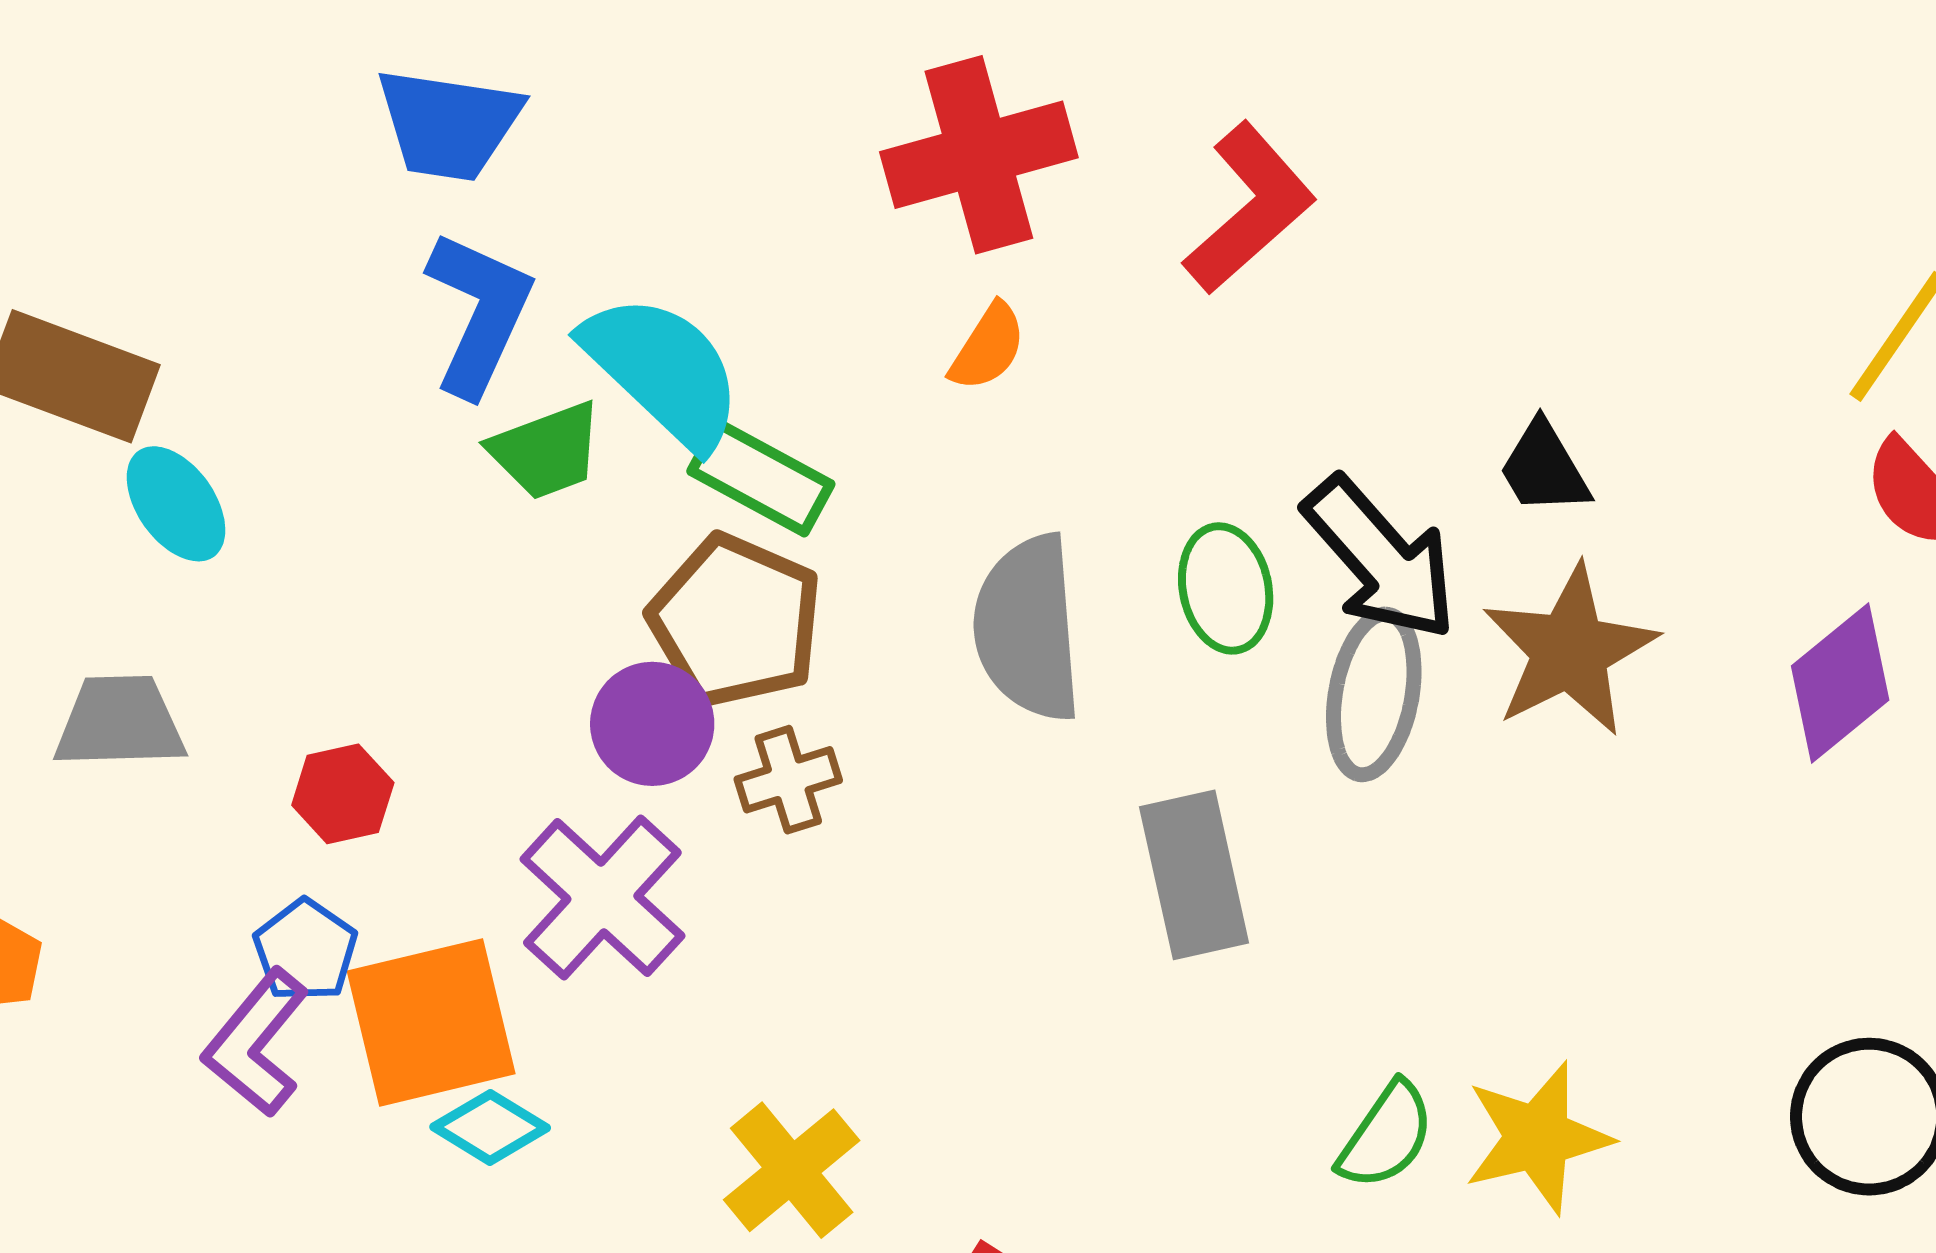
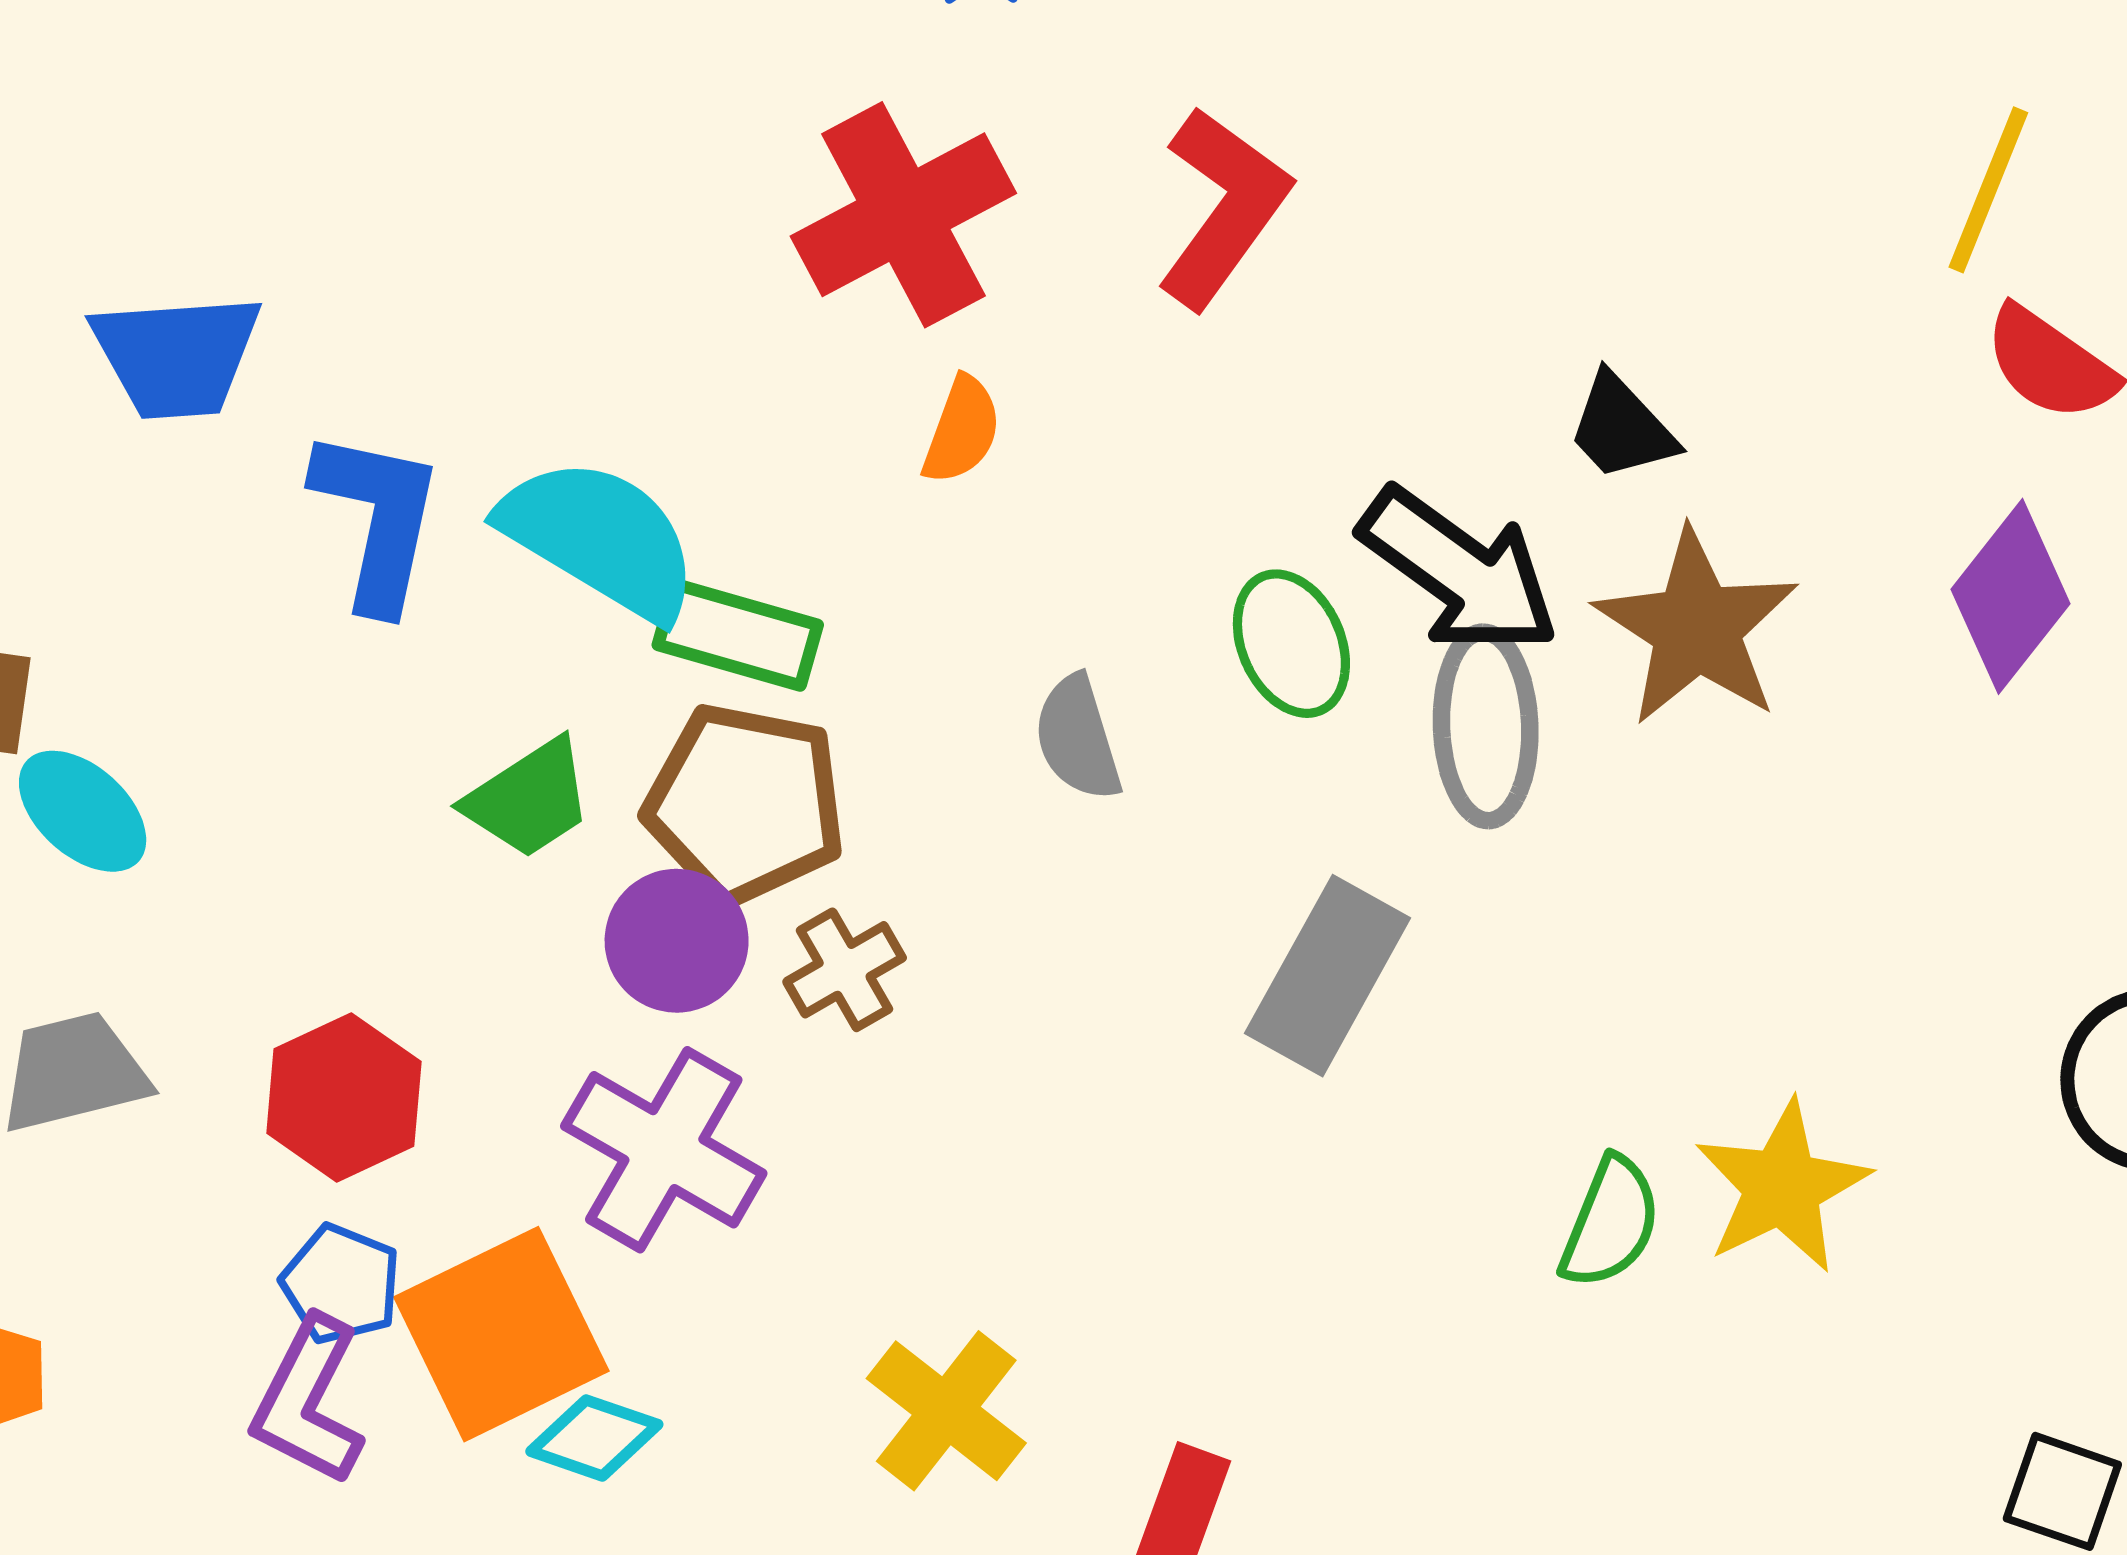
blue trapezoid: (449, 124) -> (177, 356), moved
green trapezoid: (546, 451) -> (529, 799), moved
gray semicircle: (1028, 628) -> (1078, 738), size x0.6
red hexagon: (343, 794) -> (344, 1097), size x1.4
gray rectangle: (1194, 875) -> (1328, 976), turned 54

